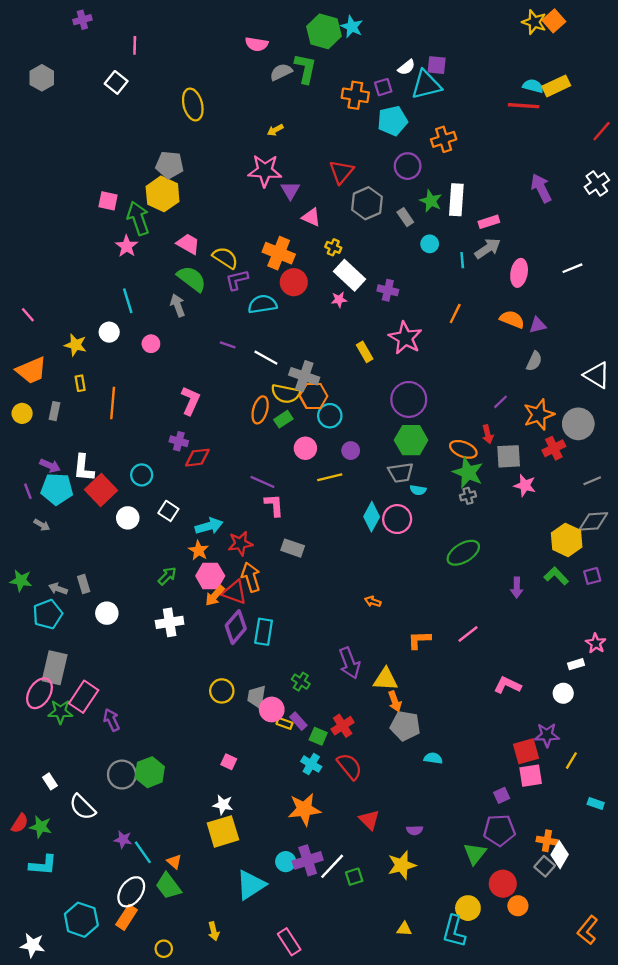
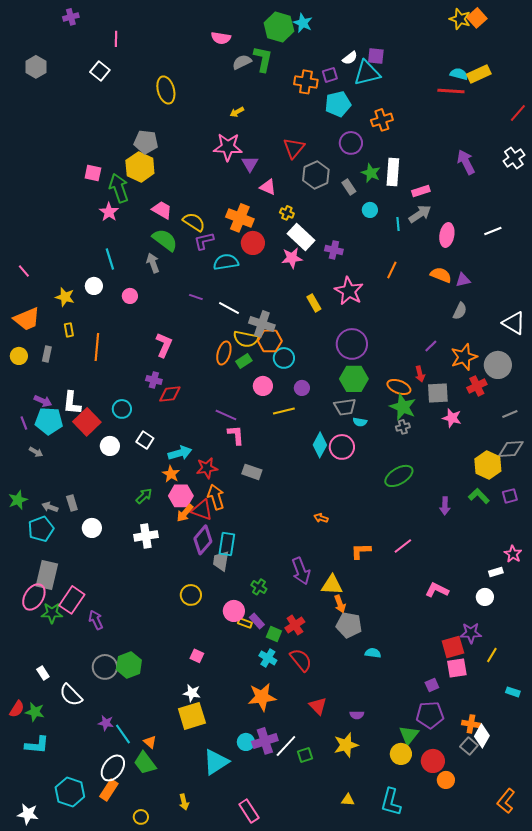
pink star: (339, 300) -> (292, 258), size x1.5
green star: (21, 581) -> (18, 500), turned -30
gray trapezoid: (257, 697) -> (221, 561), moved
yellow circle: (468, 908) -> (401, 754), moved

